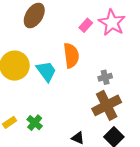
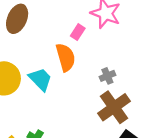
pink rectangle: (86, 25) -> (78, 32), moved

